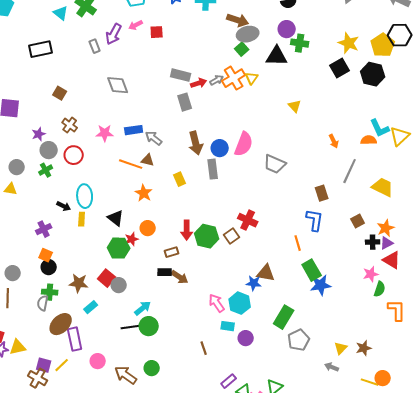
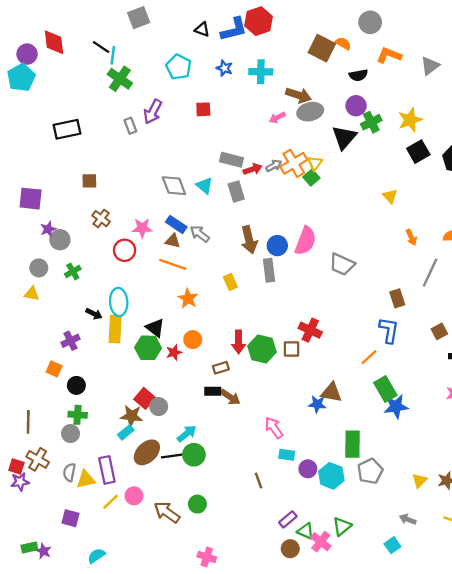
cyan triangle: (61, 13) -> (204, 186), moved
pink arrow: (136, 25) -> (277, 117), moved
green cross: (300, 43) -> (371, 122), turned -36
yellow star: (349, 43) -> (410, 120), moved, turned 30
green square: (242, 49) -> (311, 177), moved
black triangle: (277, 56) -> (344, 137), turned -50
gray diamond: (118, 85) -> (174, 186), moved
brown square: (60, 93) -> (89, 181), turned -32
yellow triangle: (295, 106) -> (390, 196), moved
blue rectangle: (134, 130) -> (176, 224), turned 42
purple star: (39, 134) -> (48, 229), moved
gray circle: (49, 150) -> (60, 240), moved
red circle: (74, 155) -> (125, 250), moved
brown triangle: (148, 160) -> (173, 241), moved
yellow rectangle: (82, 219) -> (115, 329), size x1.6
brown square: (232, 236) -> (291, 349), turned 35
orange line: (298, 243) -> (369, 357), turned 63
green hexagon: (119, 248) -> (148, 348), moved
orange square: (46, 255) -> (54, 369), moved
gray circle: (13, 273) -> (71, 434), moved
brown star: (79, 283) -> (132, 416), moved
gray semicircle: (43, 303) -> (69, 472), moved
cyan hexagon: (240, 303) -> (331, 476), moved
green rectangle: (284, 317) -> (353, 444), turned -30
brown ellipse: (61, 324) -> (147, 452), moved
yellow triangle: (18, 347) -> (86, 479), moved
purple square: (44, 365) -> (71, 518), moved
yellow line: (62, 365) -> (110, 502), moved
gray arrow: (332, 367) -> (408, 519), moved
brown cross: (38, 378) -> (38, 459), moved

